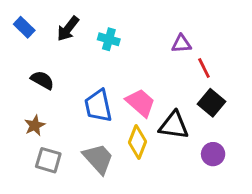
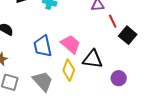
black square: (212, 103) -> (128, 35), moved

